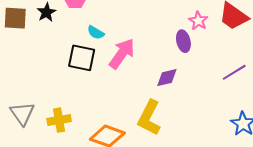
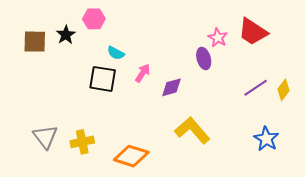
pink arrow: (122, 54) -> (143, 73), size x0.6
purple diamond: (167, 78) -> (172, 87), moved
yellow L-shape: (149, 118) -> (192, 130), moved, turned 114

